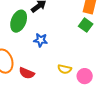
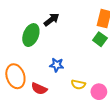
blue star: (41, 40) -> (57, 65), moved

